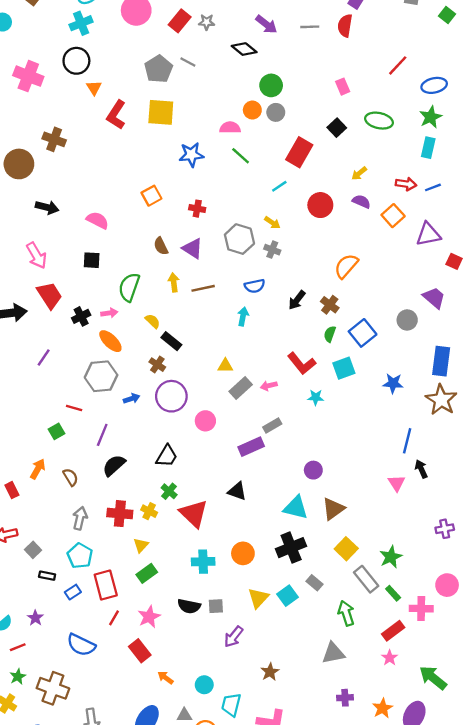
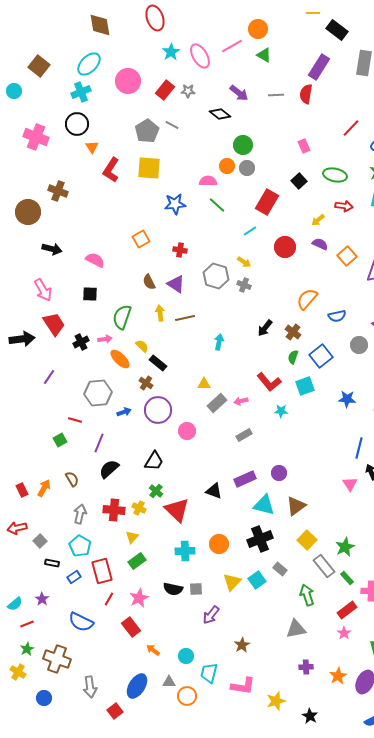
red arrow: (406, 184) -> (344, 206), moved
blue semicircle: (255, 286) -> (337, 316), moved
orange ellipse: (110, 341) -> (120, 359), moved
purple rectangle: (251, 447) -> (245, 479), moved
orange arrow: (38, 469) -> (44, 488), moved

